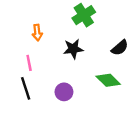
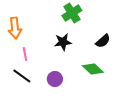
orange arrow: (37, 33) -> (15, 28), moved, size x1.5
black line: (26, 88) -> (22, 76), turned -36

